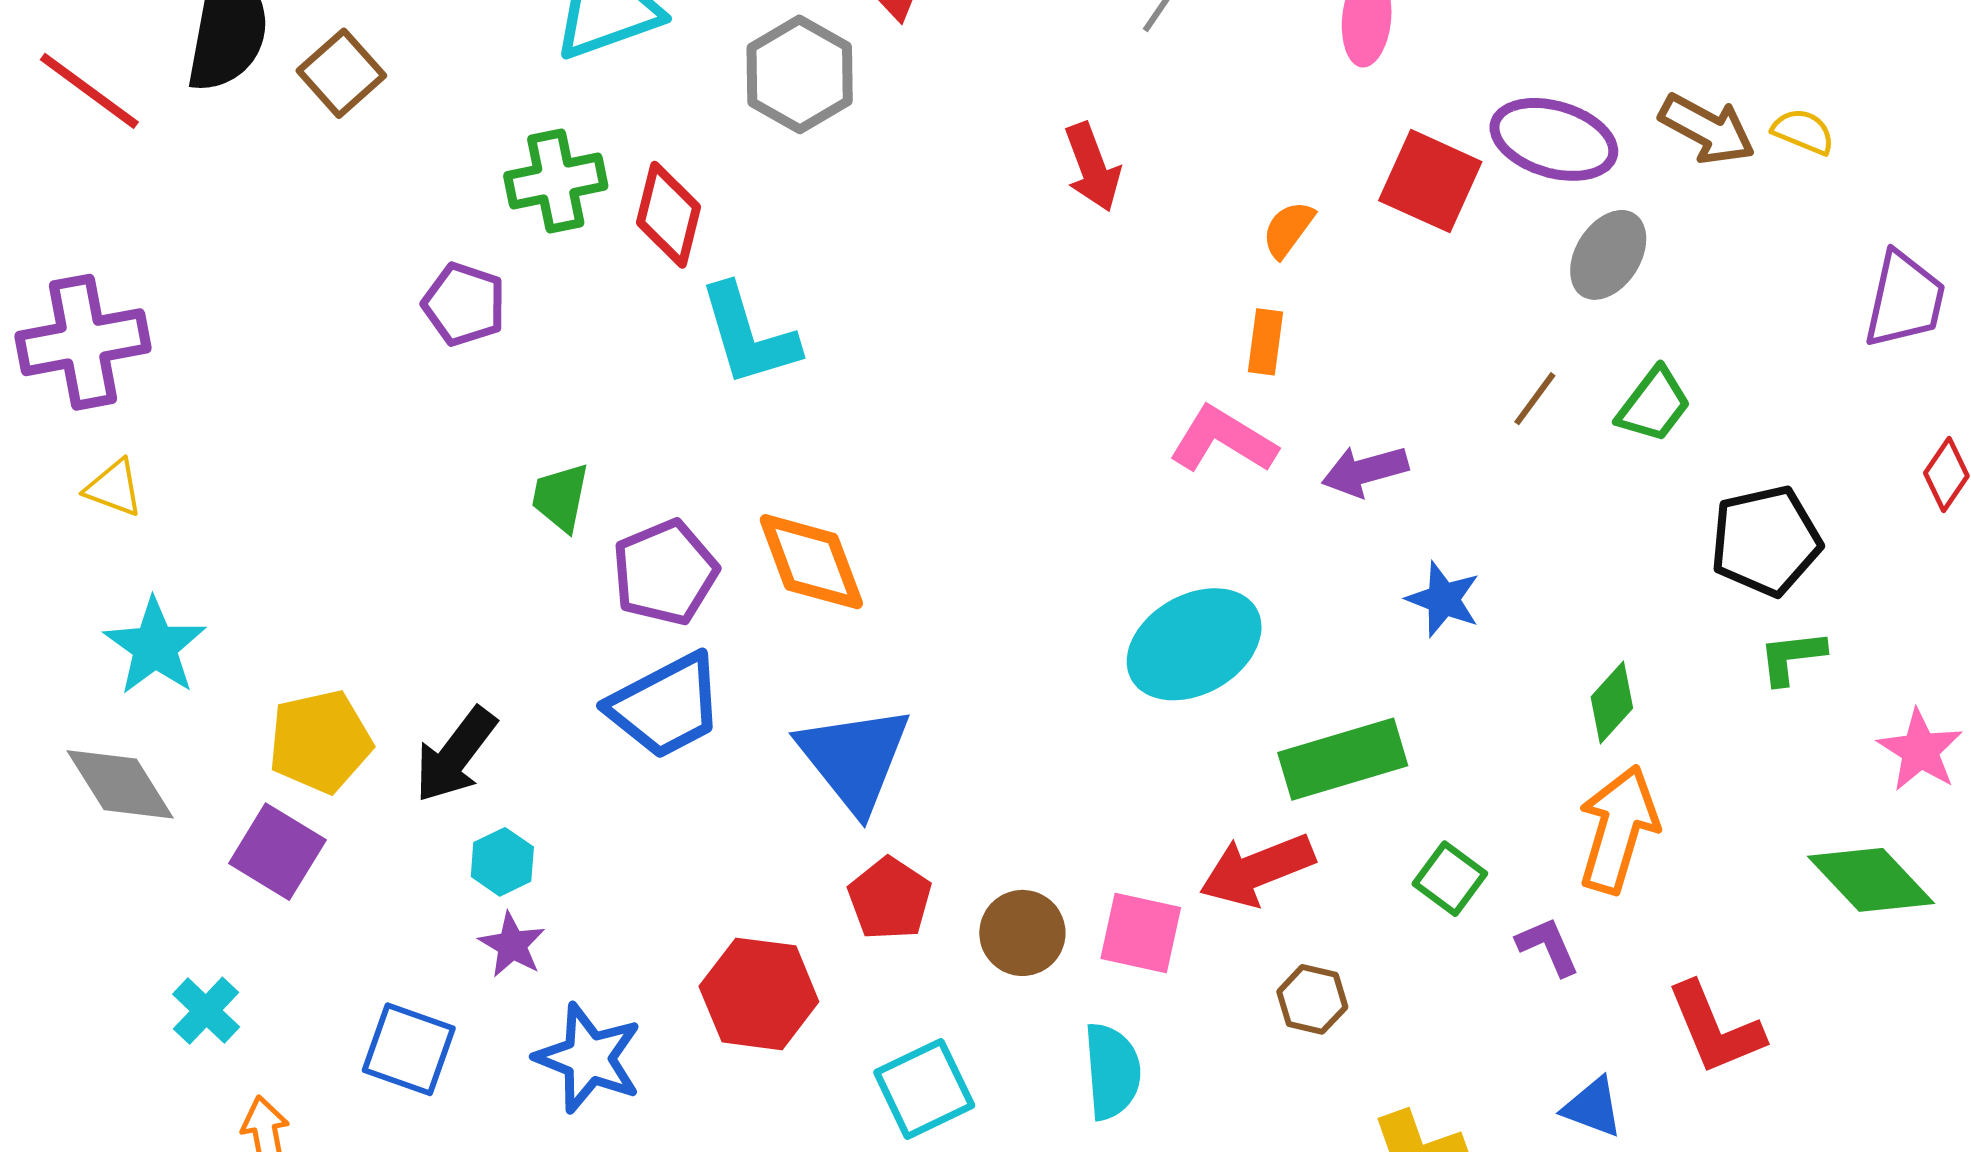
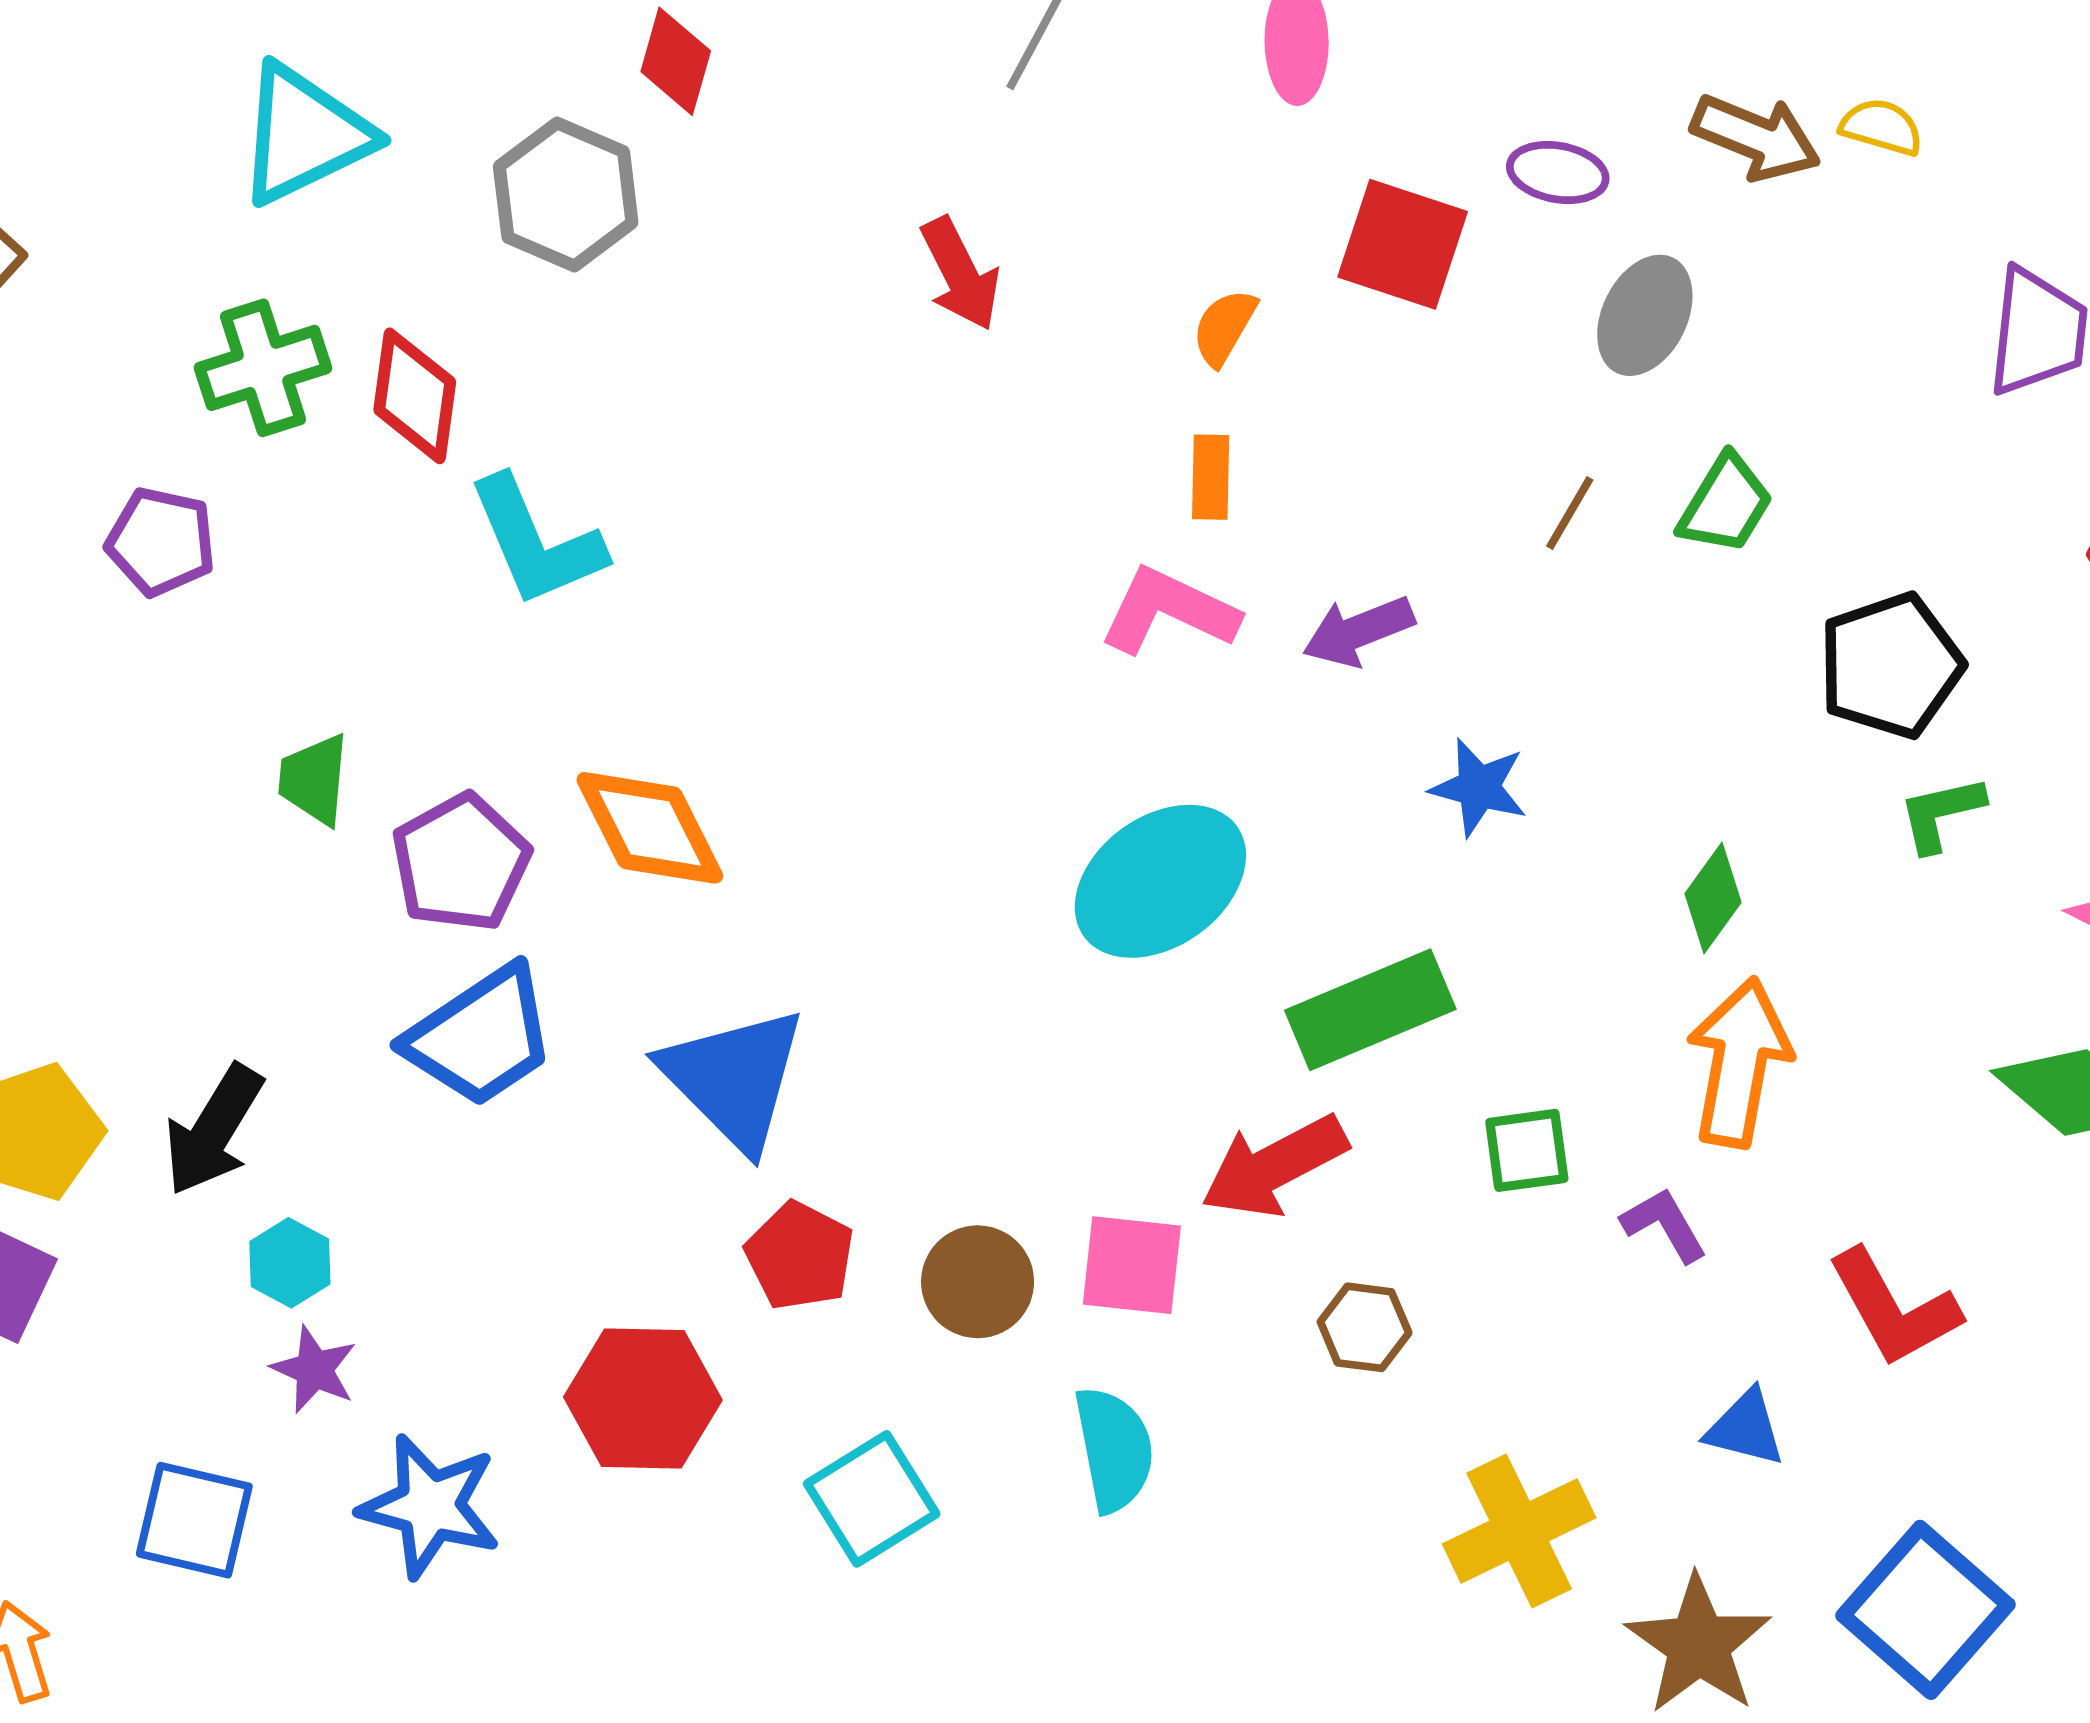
purple ellipse: (1554, 139) -> (1558, 172), size x0.6
green square: (1450, 879) -> (1527, 1150), turned -38

